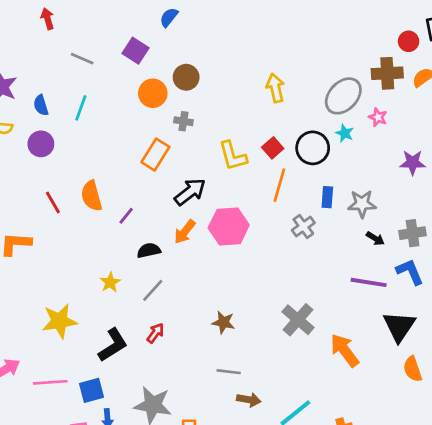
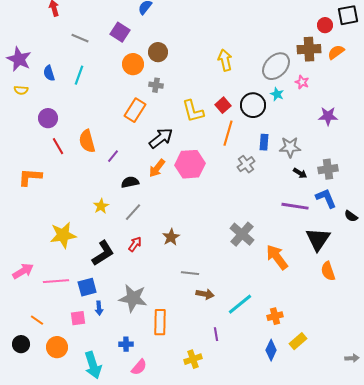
purple circle: (41, 144) -> (48, 118), moved
brown star: (223, 322) -> (171, 237), moved, turned 30

